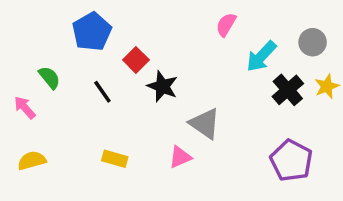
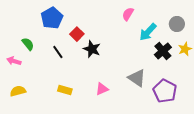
pink arrow: (25, 108) -> (14, 61), turned -32
gray triangle: (205, 123) -> (137, 78), moved

